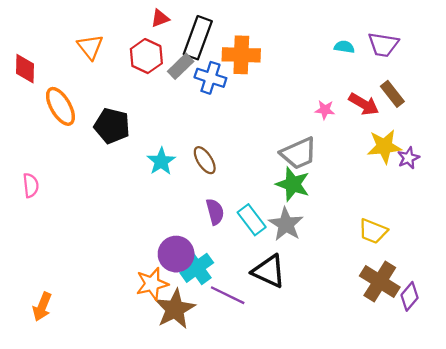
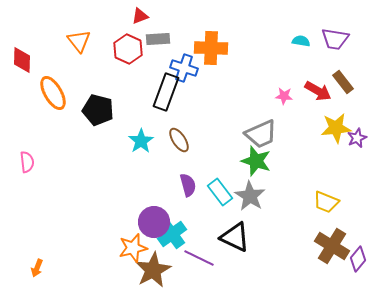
black rectangle: (198, 38) -> (166, 92), moved
gray rectangle: (181, 66) -> (158, 39), moved, turned 40
orange arrow: (42, 307) -> (37, 268), size x0.7

